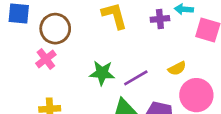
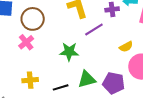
purple line: (136, 78) -> (94, 29), moved

